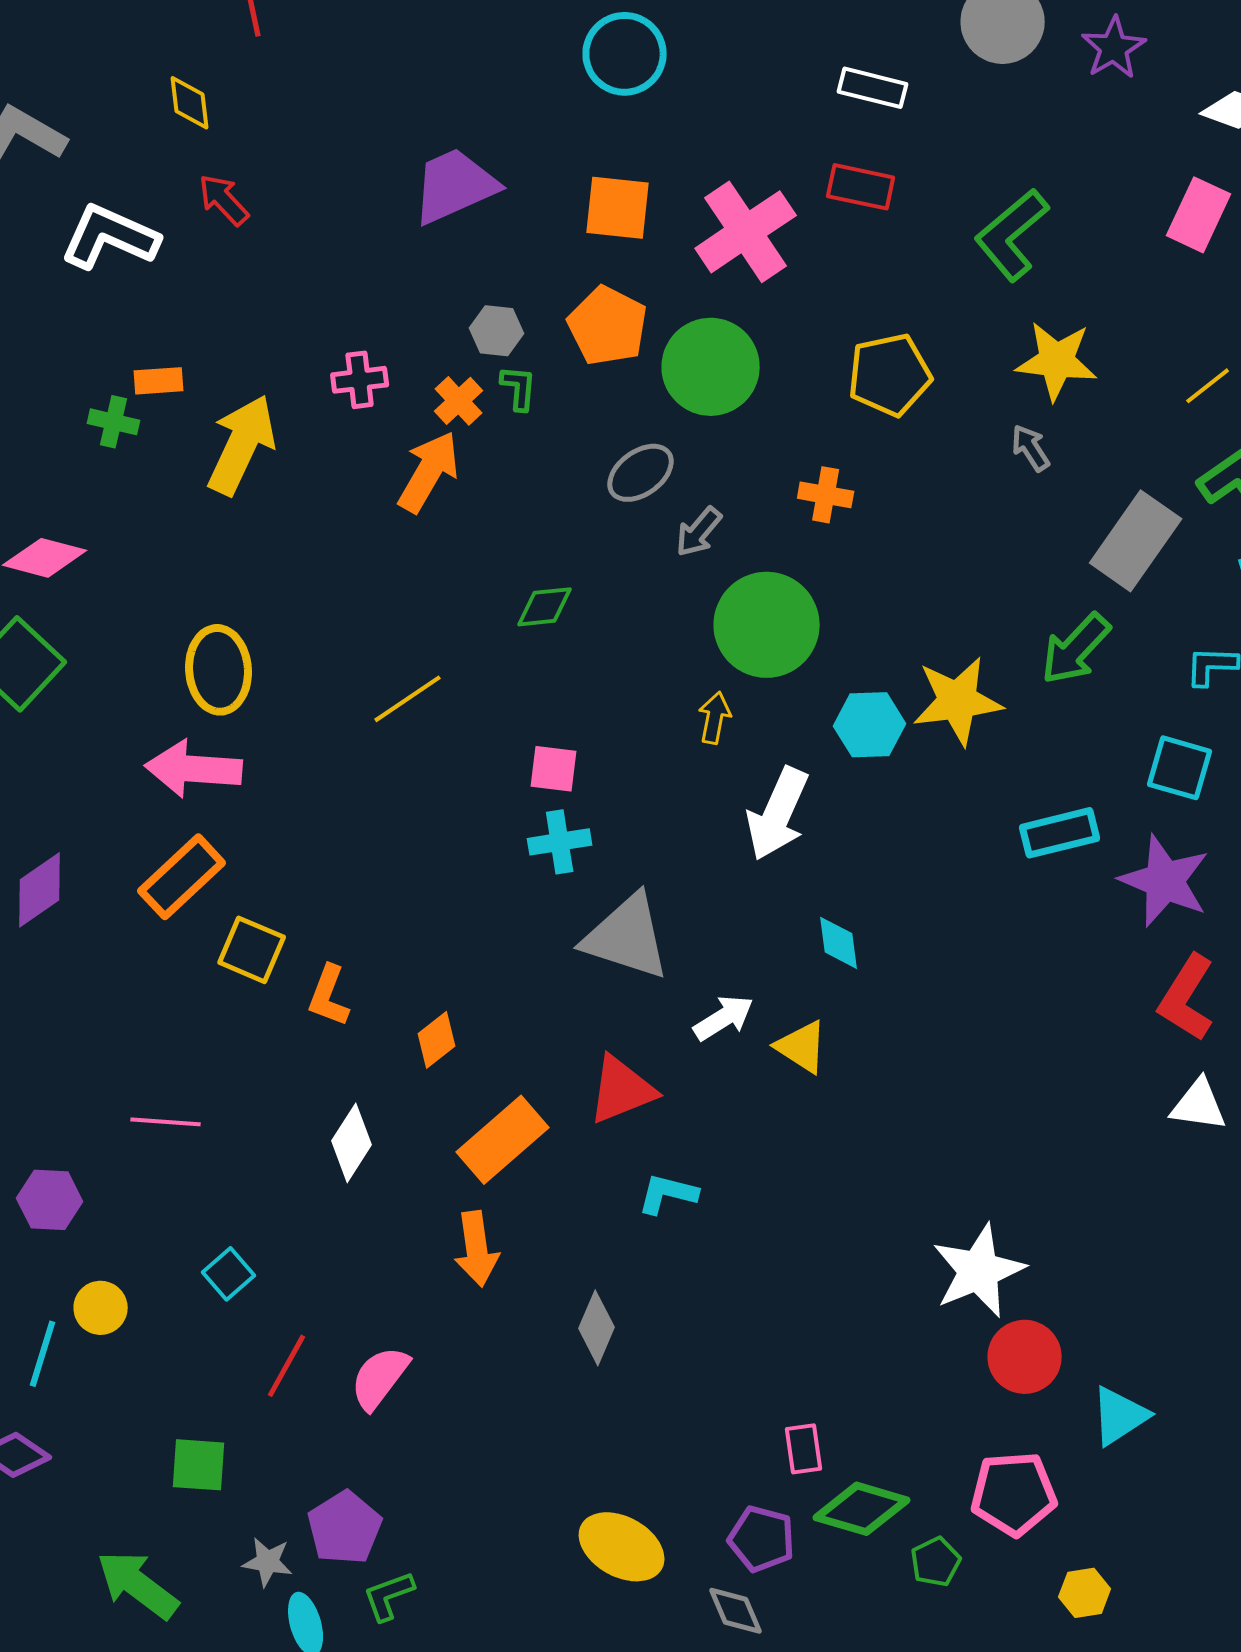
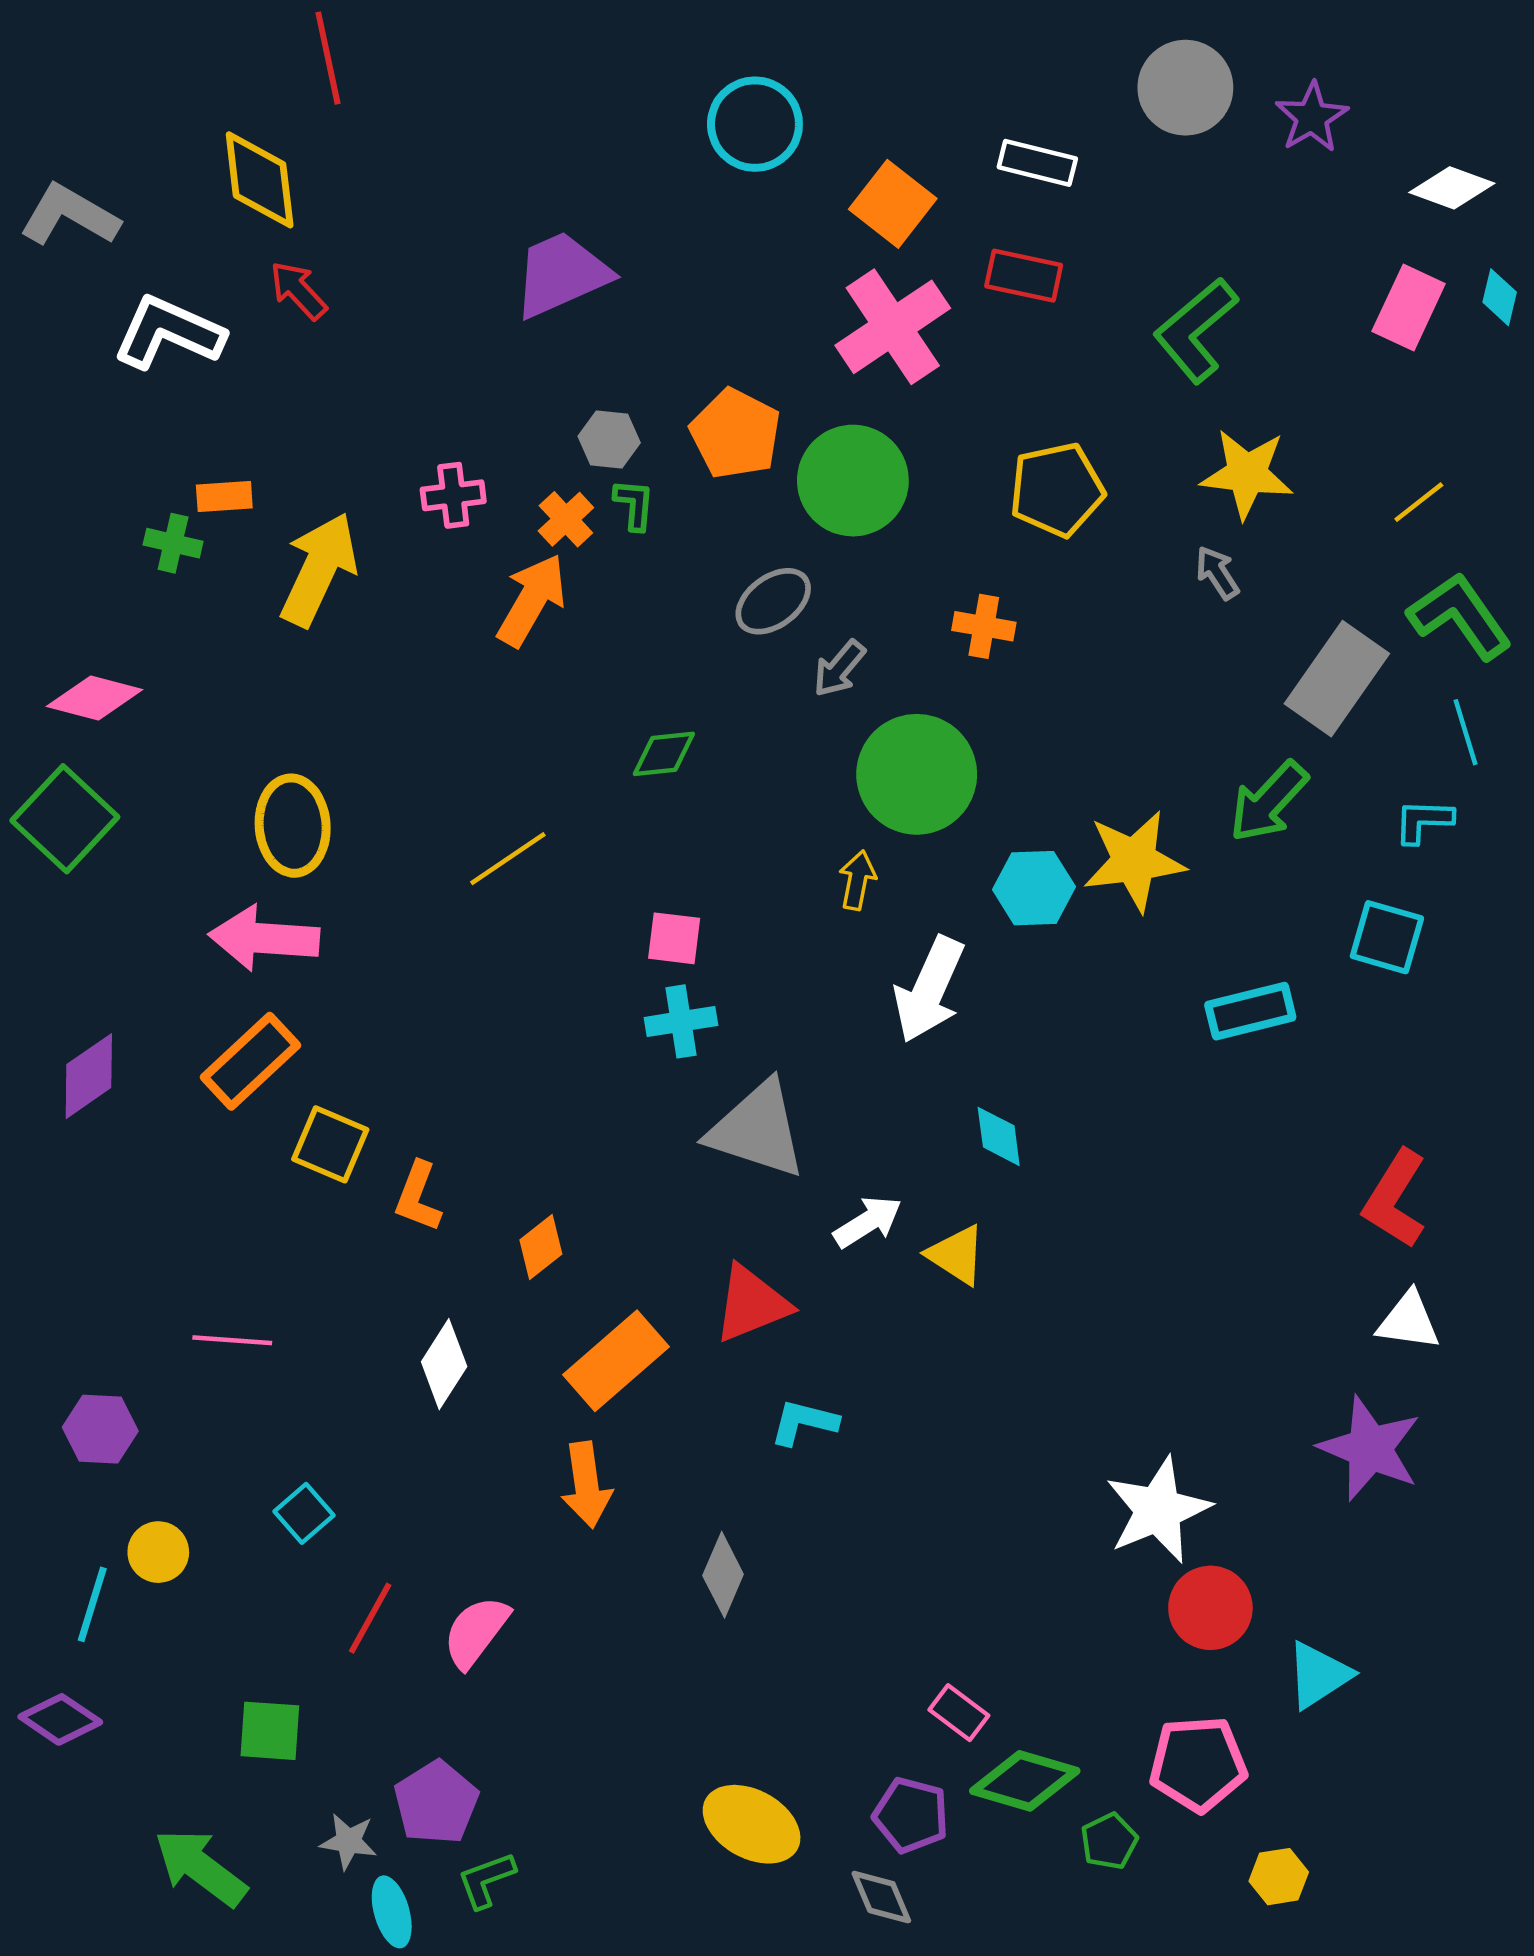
yellow diamond: (190, 103) -> (260, 180), size x1.6
orange square: (618, 208) -> (893, 204), moved, turned 32
purple star: (1165, 881) -> (1370, 1448), moved
pink rectangle: (804, 1449) -> (959, 1713), turned -45

